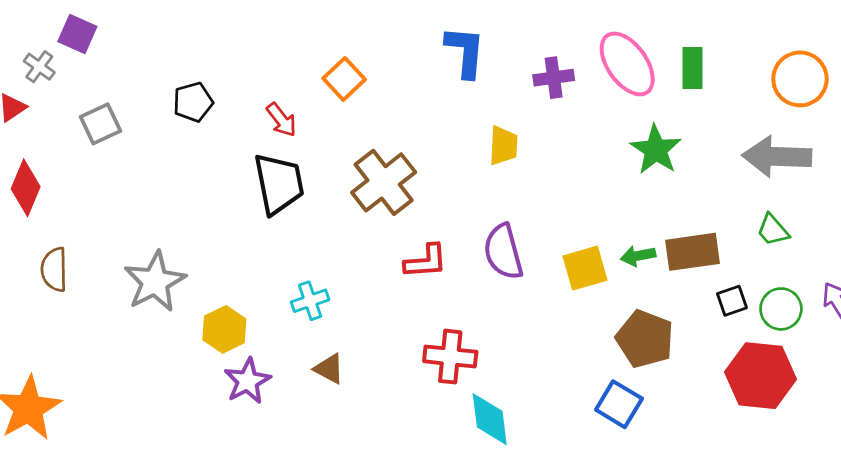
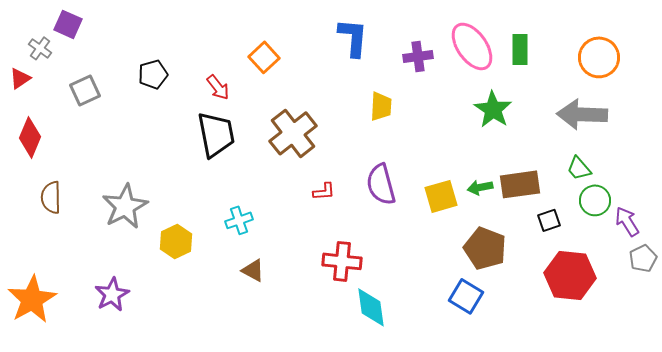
red L-shape: (426, 261) -> (324, 191), size x0.7
green circle: (781, 309) -> (595, 200), moved
purple star: (247, 381) -> (112, 294), moved

